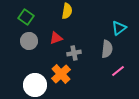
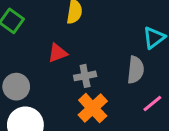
gray circle: (29, 41) -> (16, 87), moved
orange cross: (61, 74) -> (93, 108), moved

